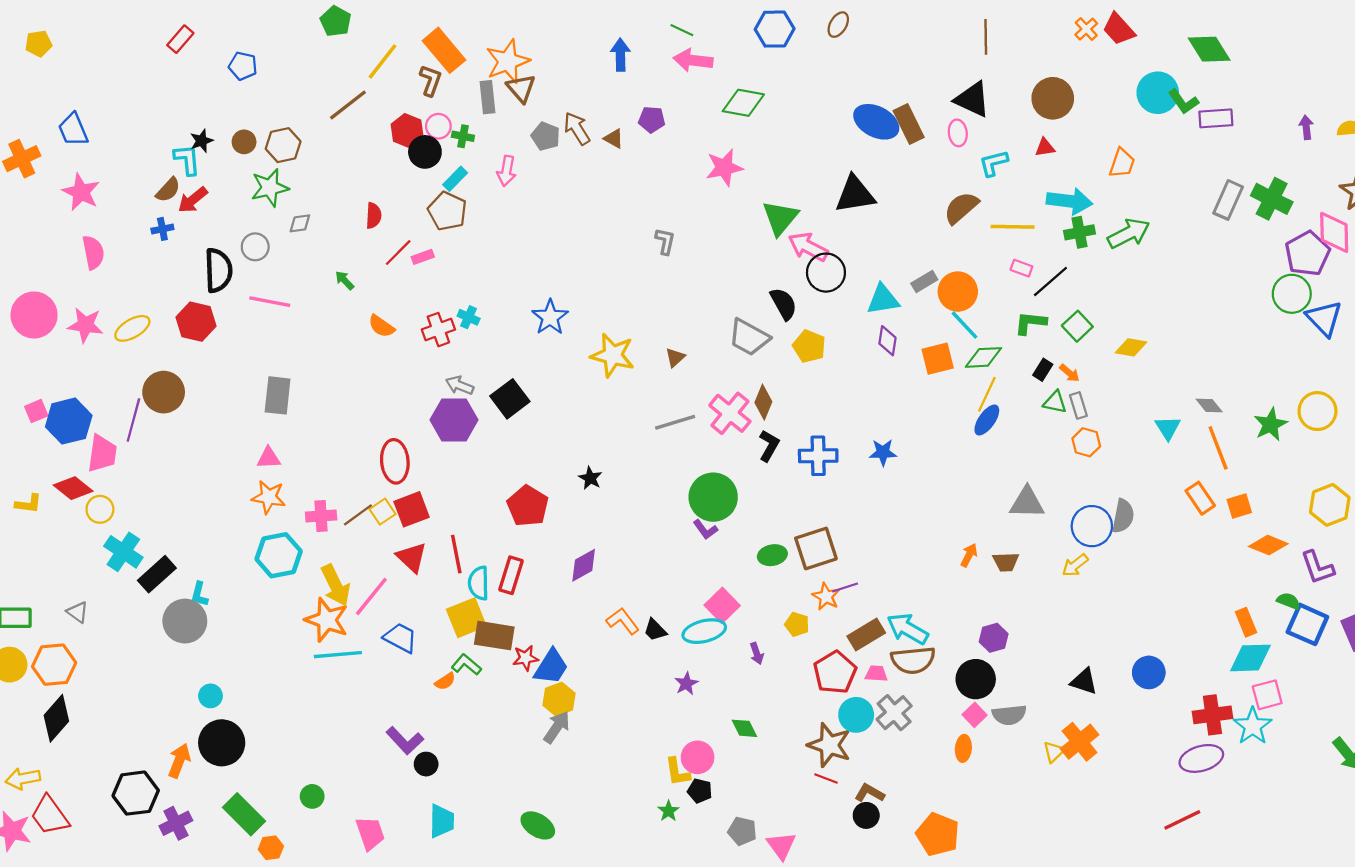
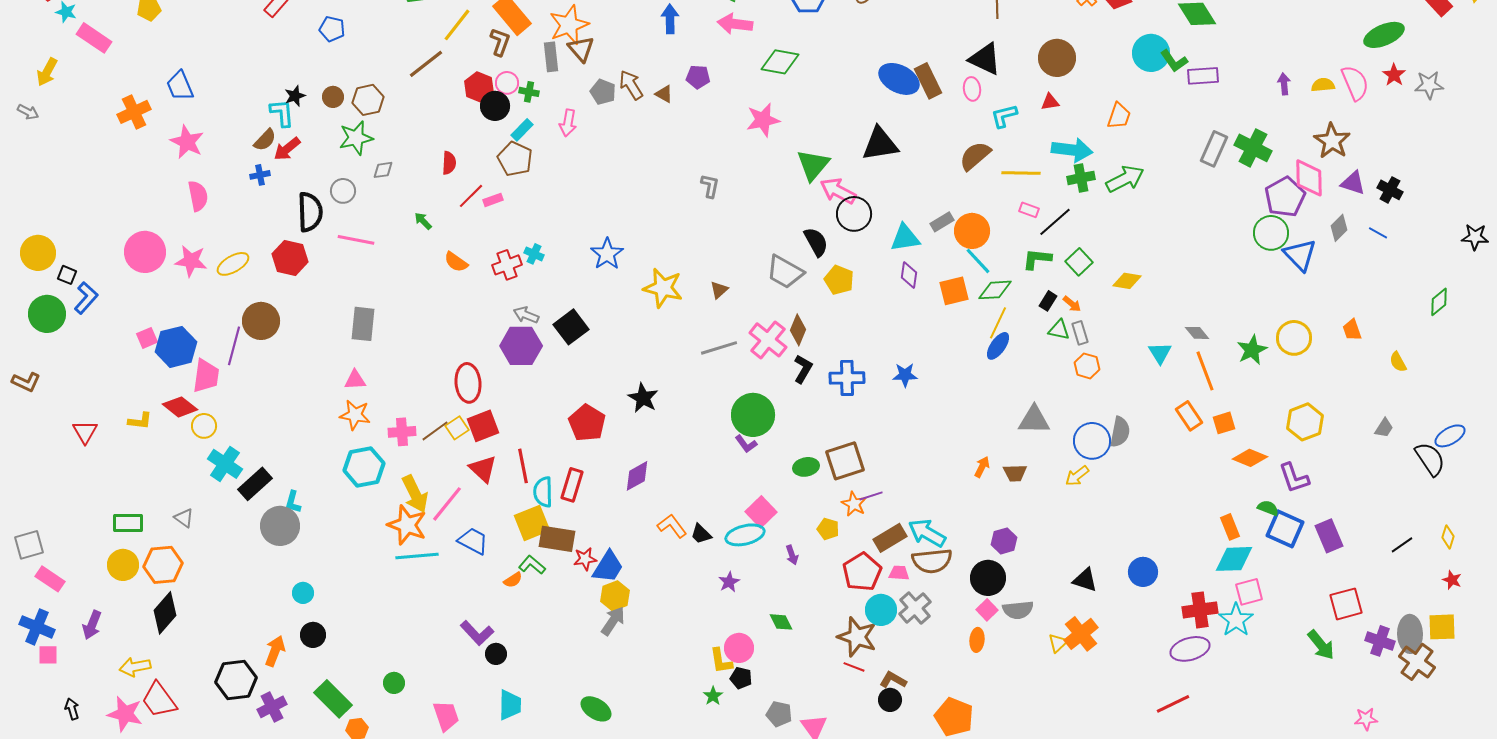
black star: (590, 478) -> (643, 398), size x1.4
black circle: (222, 743) -> (313, 635), size x0.6

